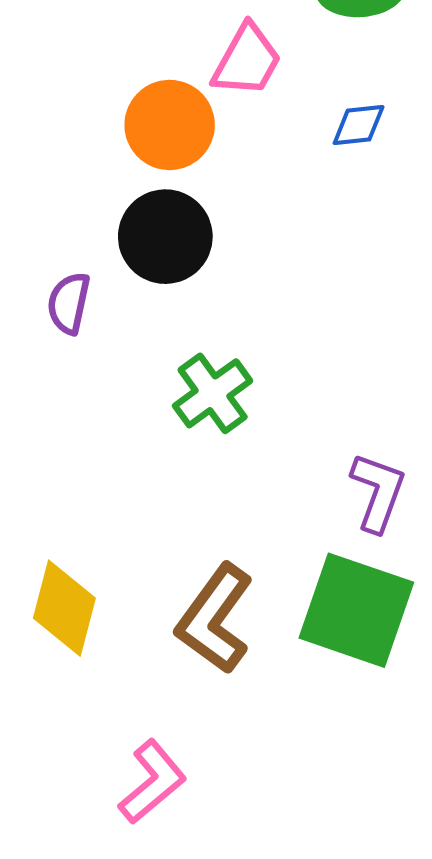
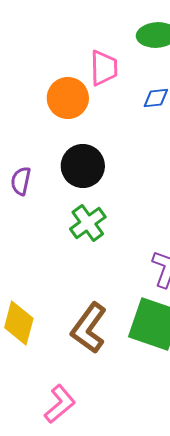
pink trapezoid: (247, 61) -> (104, 68), turned -30
black circle: (165, 237) -> (83, 166), moved

